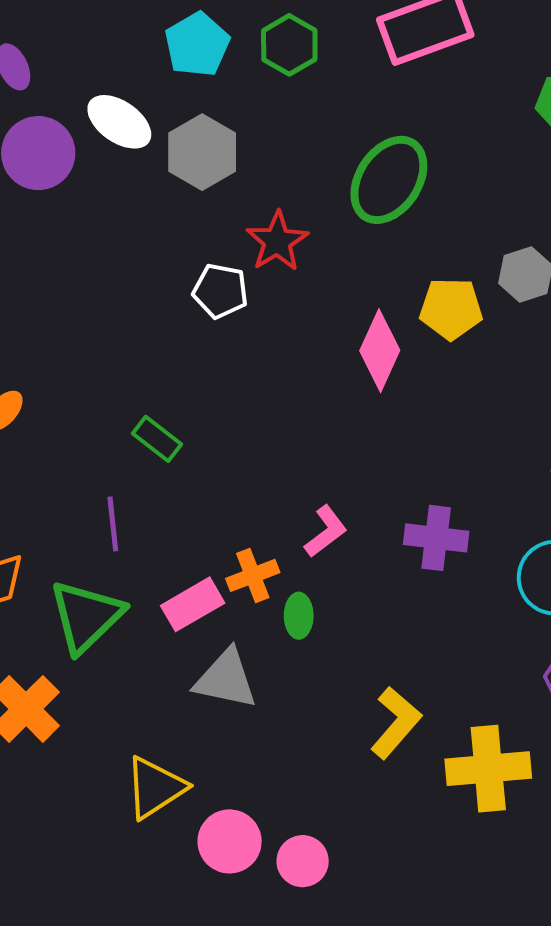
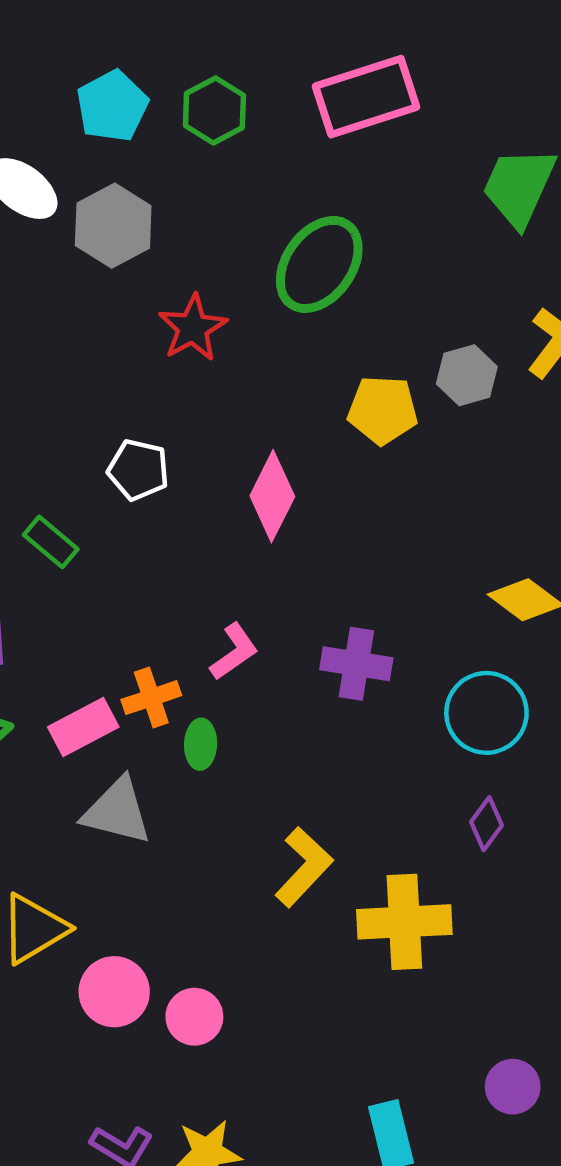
white pentagon: (220, 291) -> (138, 470), moved
pink diamond: (380, 351) -> (272, 496), moved

